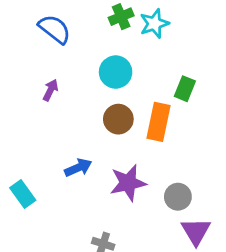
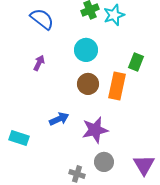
cyan rectangle: (23, 194) -> (19, 138), turned -36
gray circle: (178, 197) -> (104, 162), moved

